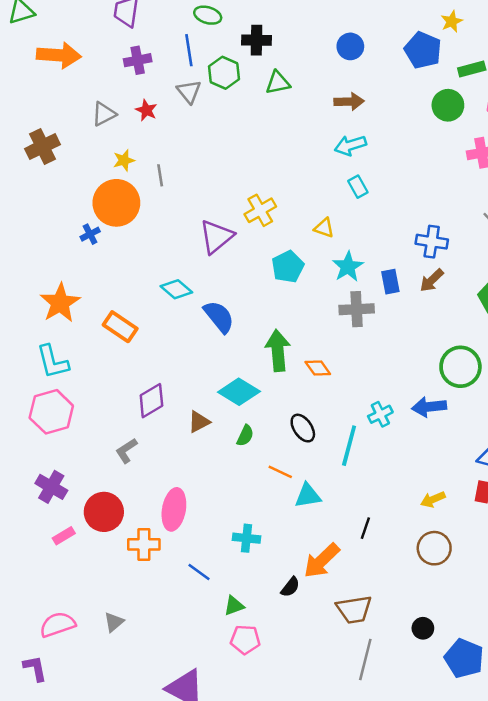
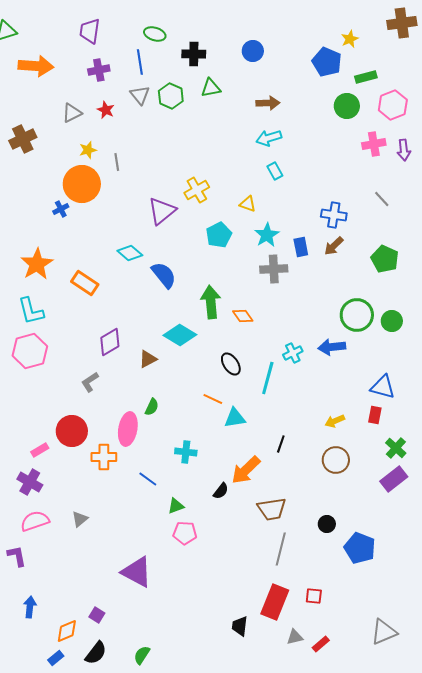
blue circle: (350, 46) -> (253, 51), moved
green hexagon: (224, 73) -> (171, 96), moved
green semicircle: (245, 436) -> (152, 407), moved
purple cross: (51, 487) -> (30, 482), moved

